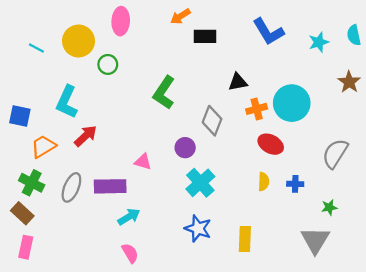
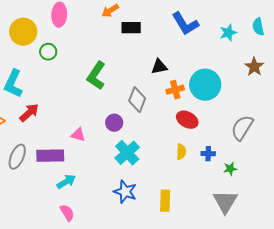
green star: (329, 207) -> (230, 169), moved

